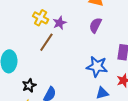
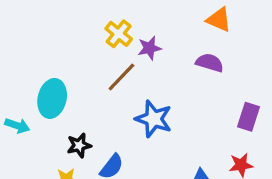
purple semicircle: (95, 25) -> (210, 63), turned 70
blue star: (97, 67) -> (154, 119), moved

